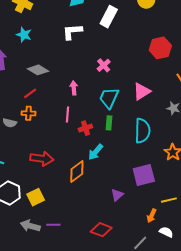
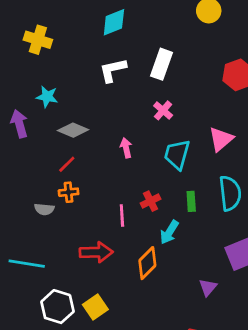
white rectangle: (109, 17) -> (162, 64), moved
cyan star: (24, 35) -> (47, 97), moved
pink line: (68, 115) -> (122, 216), moved
green rectangle: (109, 123) -> (191, 201), moved

